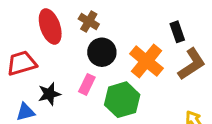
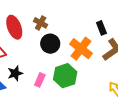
pink rectangle: (87, 84) -> (40, 80), moved

